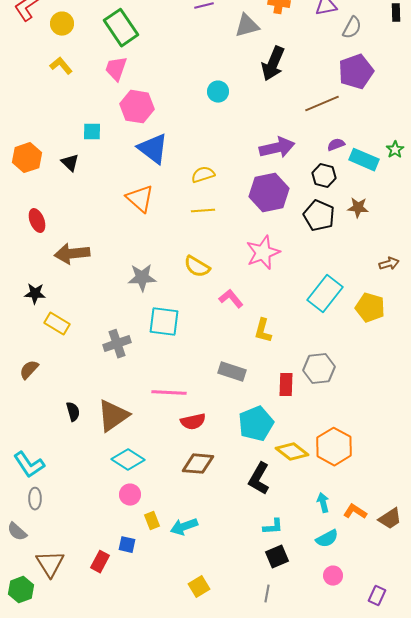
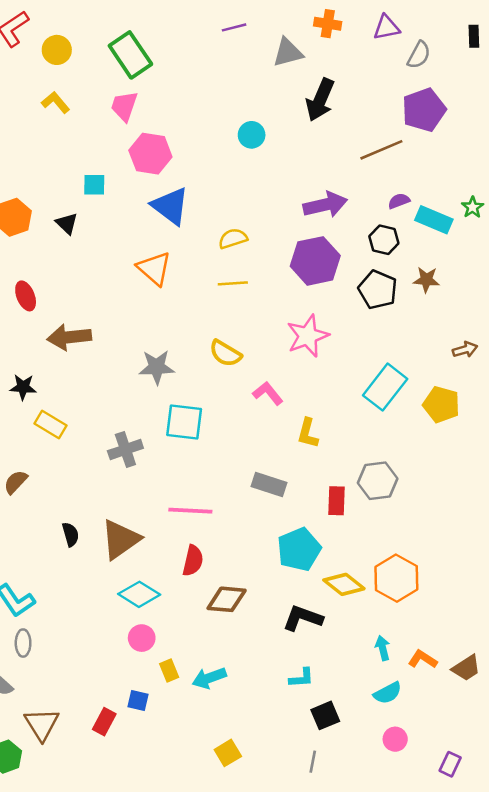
red semicircle: (193, 422) -> (193, 561), moved, turned -65
black L-shape: (259, 479) -> (303, 618), turned 80
cyan L-shape: (273, 527) -> (301, 678), moved

